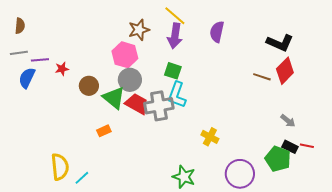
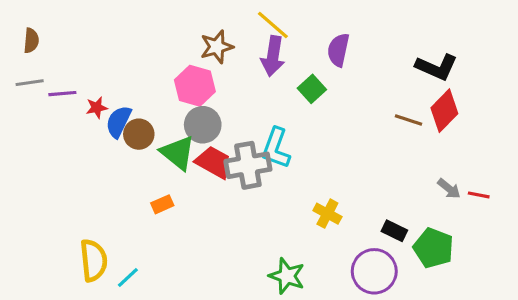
green square: (173, 71) -> (312, 89), moved, turned 30
blue semicircle: (27, 78) -> (119, 122), moved
red line: (307, 146) -> (479, 195), moved
black rectangle: (290, 147) -> (394, 231), moved

